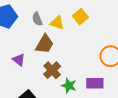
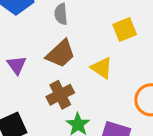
yellow triangle: (57, 23) -> (102, 68), moved

